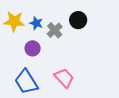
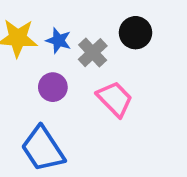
pink trapezoid: (64, 78) -> (115, 99), moved

